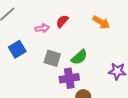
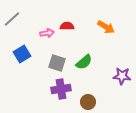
red semicircle: (62, 21) -> (67, 26), turned 48
purple cross: (69, 78) -> (61, 89), moved

